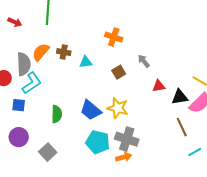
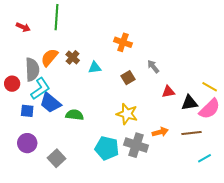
brown cross: (64, 52) -> (73, 57), turned 32
blue trapezoid: (91, 110) -> (50, 103), moved
green semicircle: (57, 114) -> (75, 115), moved, turned -84
brown line: (182, 127) -> (191, 133), turned -72
orange arrow: (124, 157) -> (160, 132), moved

